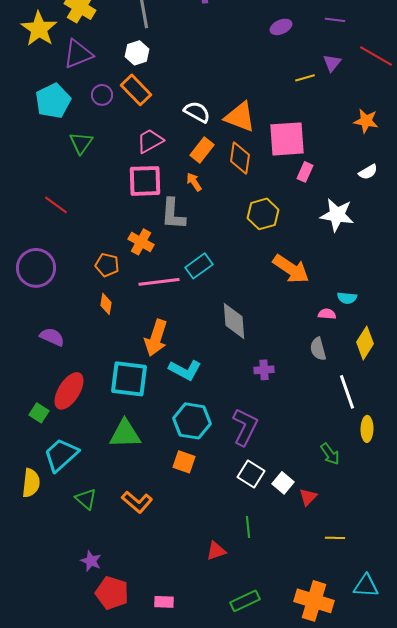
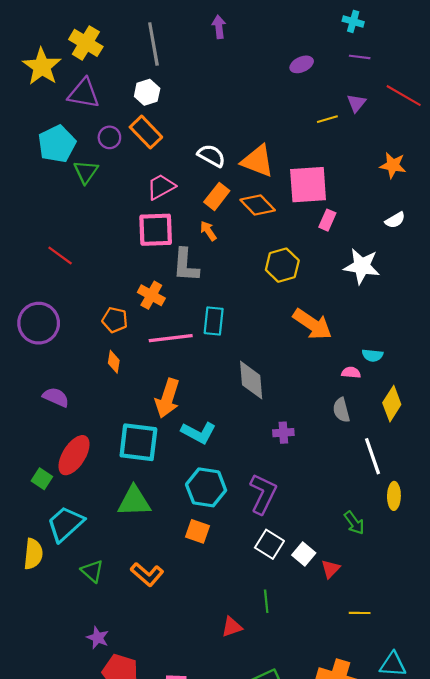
purple triangle: (78, 54) -> (84, 93), turned 32
green triangle: (81, 143) -> (86, 172), moved
orange diamond: (240, 158) -> (258, 205), turned -52
cyan rectangle: (199, 266) -> (214, 321), turned -48

